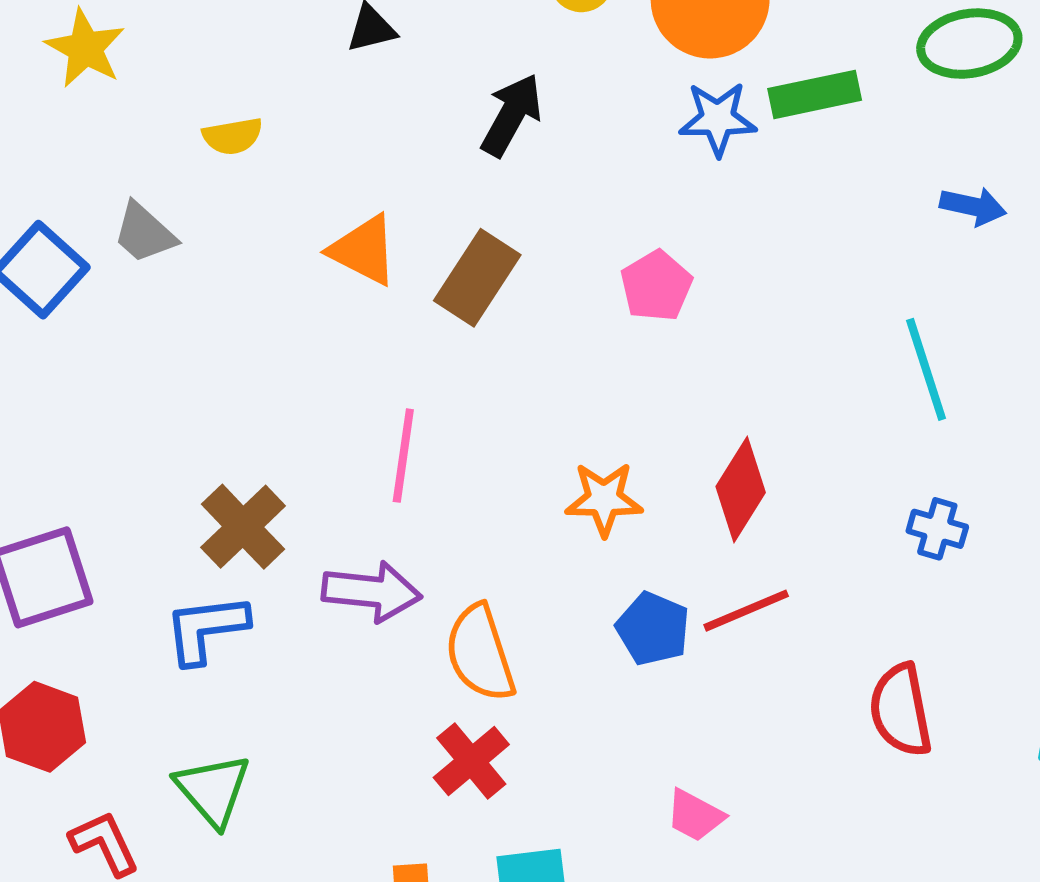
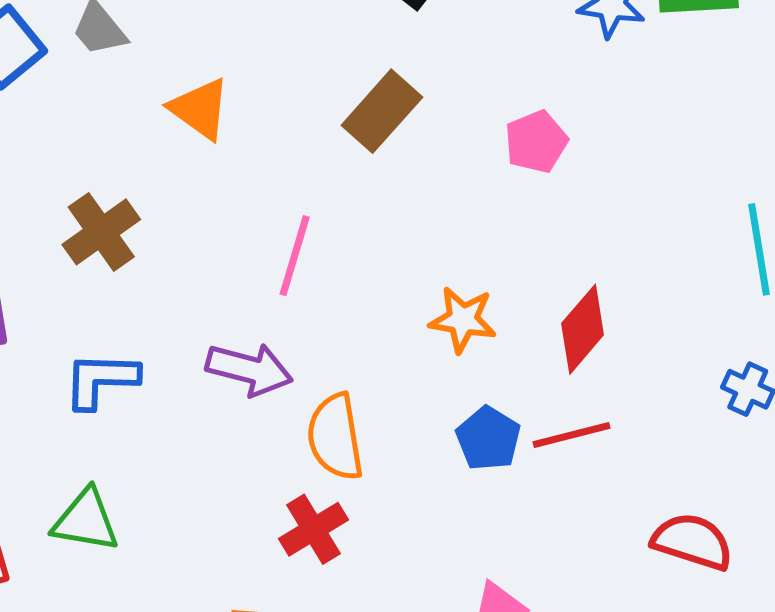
orange triangle: (364, 250) -> (200, 109), moved
brown cross: (243, 527) -> (101, 232), moved
red semicircle: (901, 710) -> (692, 542), turned 110
green triangle: (213, 790) -> (86, 521), turned -48

